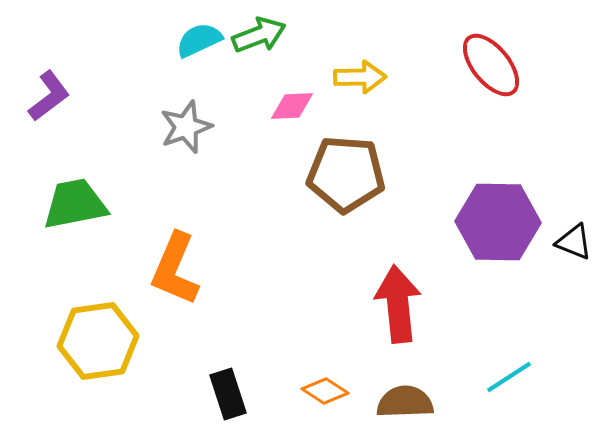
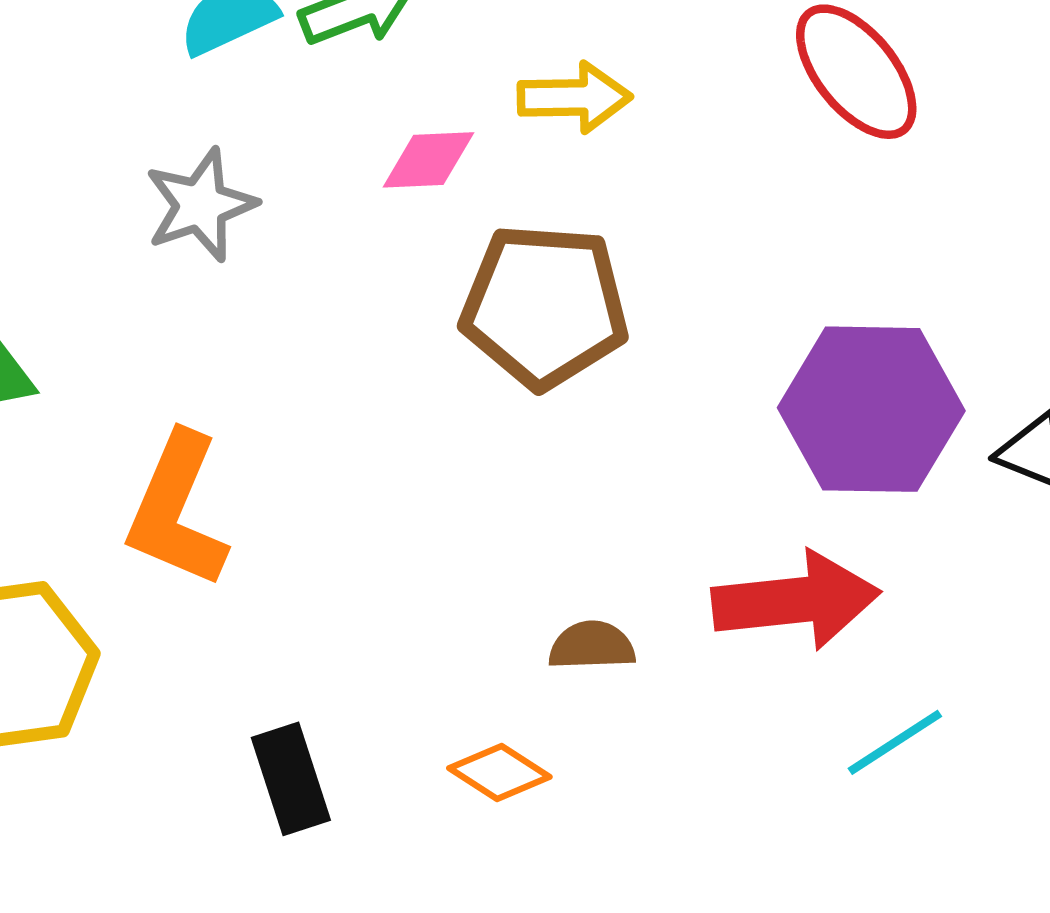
red arrow: (398, 304) -> (796, 601), moved, turned 90
brown semicircle: (405, 402) -> (592, 646), moved, size x0.7

